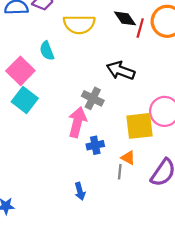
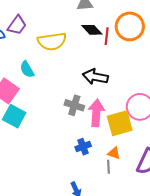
pink arrow: (77, 122) -> (96, 113), moved

